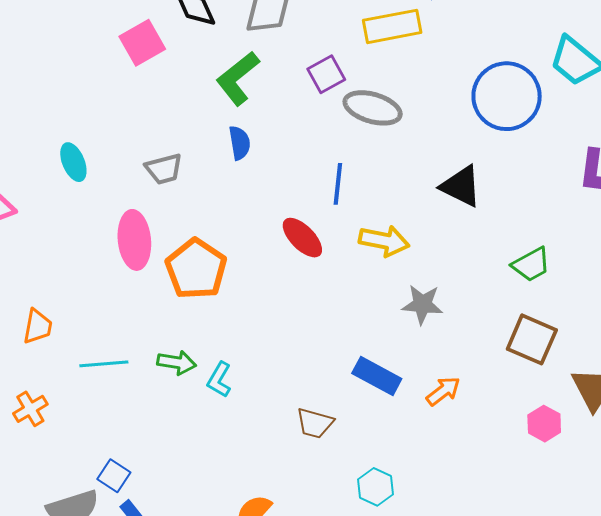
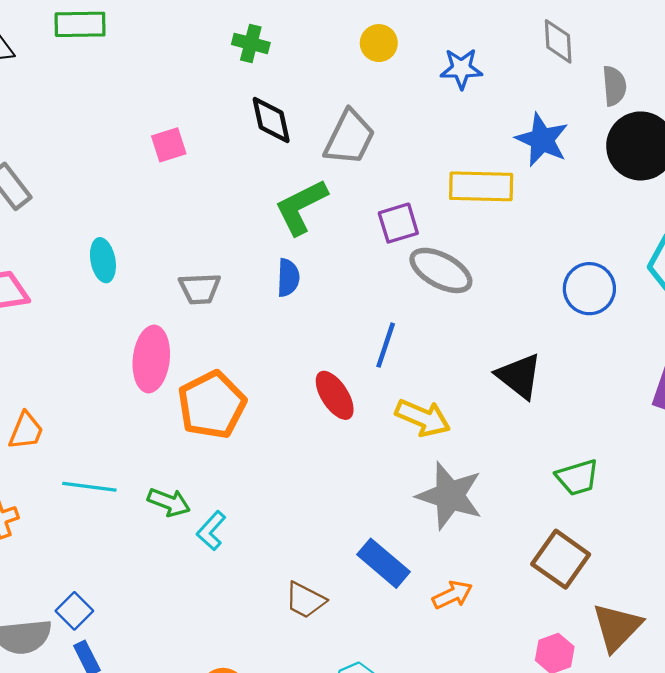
pink square: (142, 43) -> (169, 145), moved, size x0.7
blue circle: (507, 96) -> (589, 289), size x0.7
gray star: (422, 304) -> (450, 496), size x1.5

